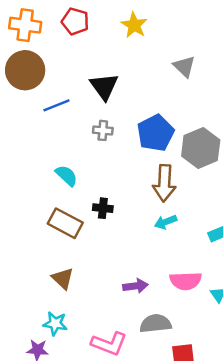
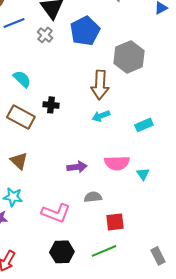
gray cross: (103, 130) -> (45, 35), moved, turned 35
blue pentagon: (156, 133) -> (85, 31), moved
gray semicircle: (156, 324) -> (93, 197), size x0.7

